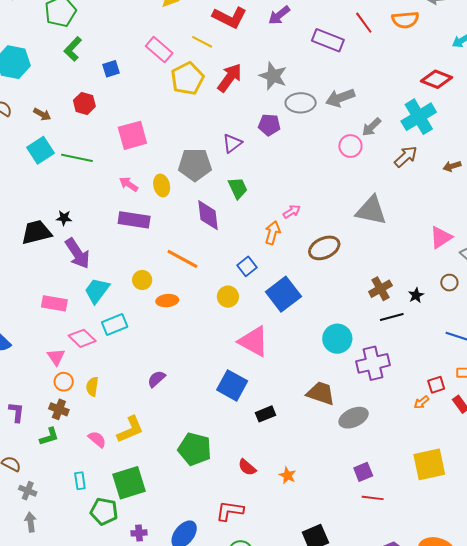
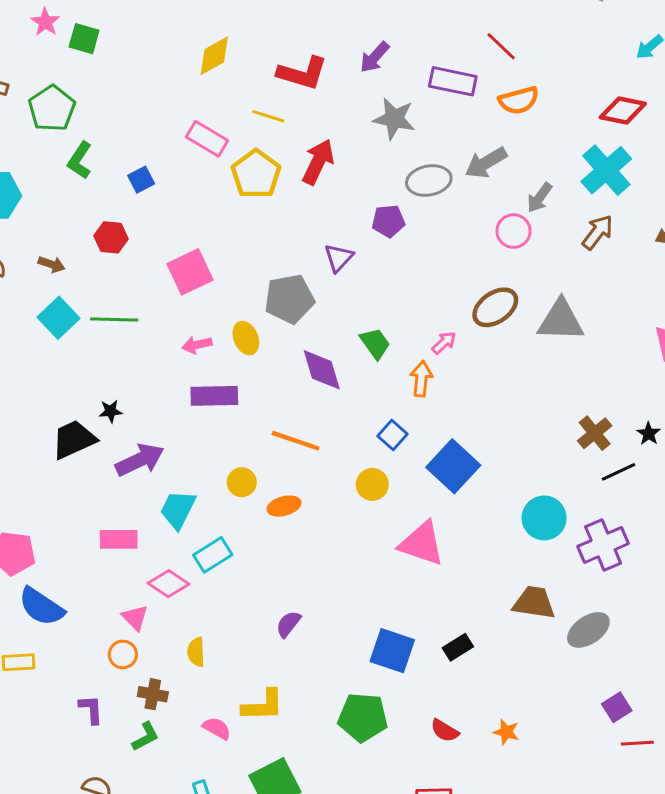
orange semicircle: (405, 20) -> (519, 100), moved
gray star: (273, 76) -> (394, 119), moved
pink arrow: (129, 184) -> (197, 345), turned -36
green trapezoid: (238, 188) -> (375, 343), moved
brown ellipse: (324, 248) -> (495, 307), moved
purple arrow: (77, 253) -> (140, 460), turned -72
orange circle: (64, 382) -> (123, 654), moved
blue square: (232, 385) -> (392, 651), moved
yellow L-shape: (130, 430) -> (263, 705), turned 32

